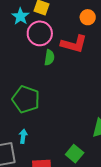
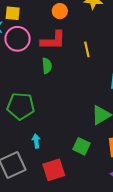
green semicircle: (49, 58) -> (47, 66), moved
cyan arrow: (23, 136) -> (36, 141), moved

